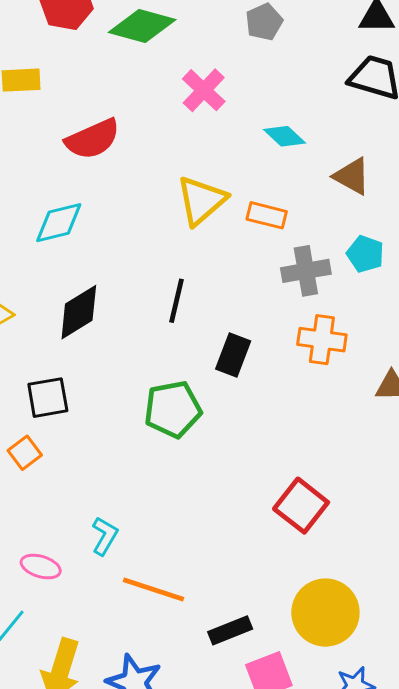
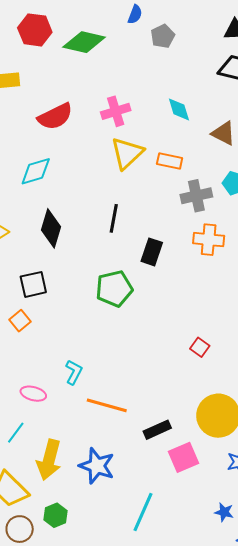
pink cross: (204, 90) -> (116, 111), moved, turned 32
cyan diamond: (284, 136) -> (179, 109), turned 32
black diamond: (79, 312) -> (51, 228), turned -39
red square: (301, 506) -> (200, 347), size x0.6

